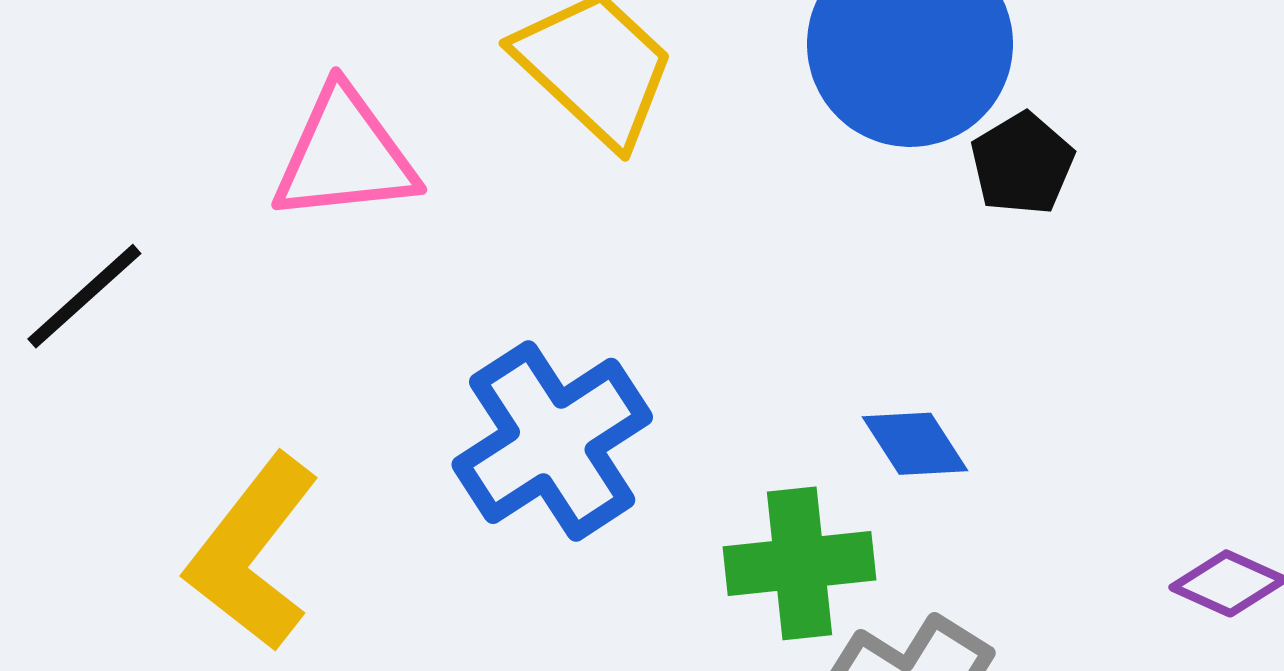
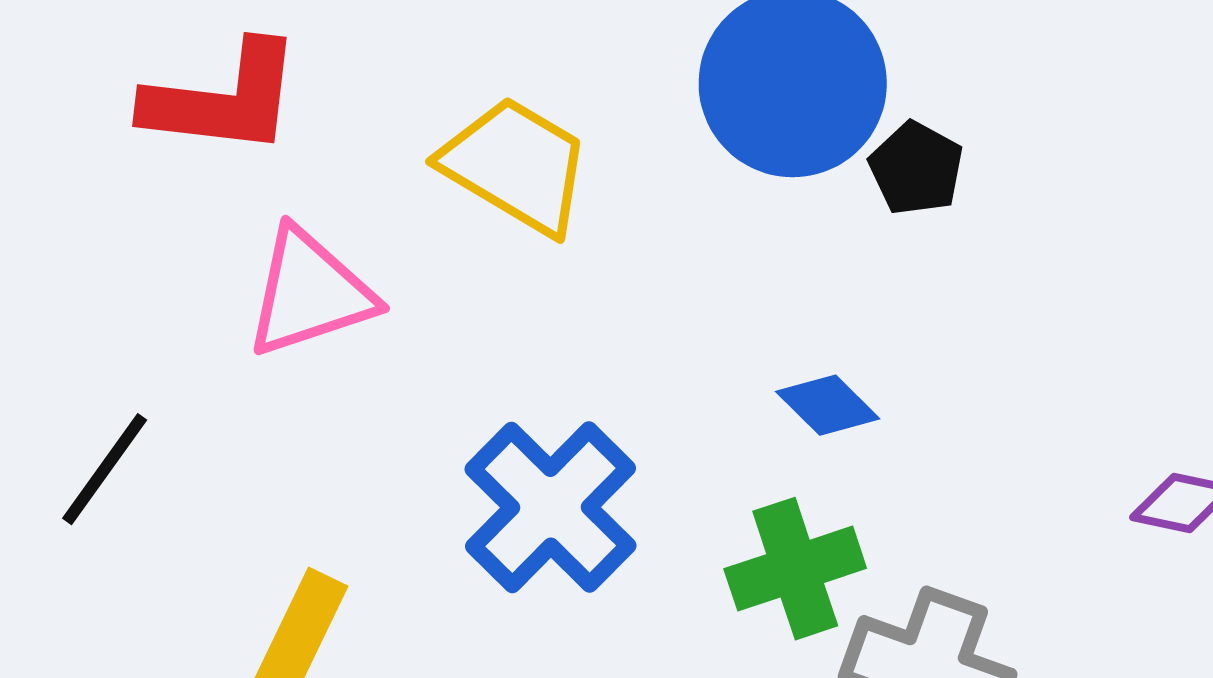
blue diamond: (915, 444) -> (828, 405), moved

